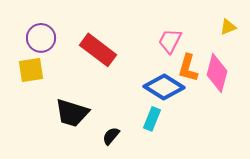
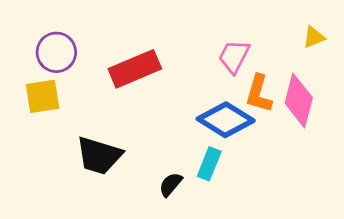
red rectangle: (98, 50) -> (135, 69), turned -60
black semicircle: (111, 136) -> (171, 184), moved

